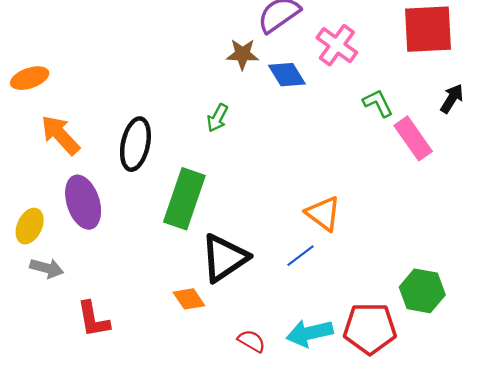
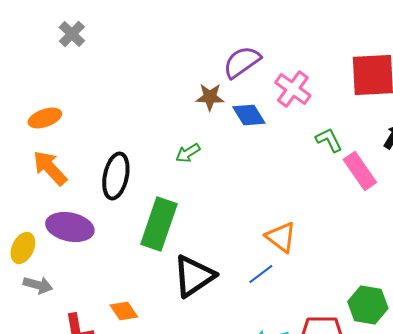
orange ellipse: (30, 78) -> (45, 118), moved
green arrow: (217, 118) -> (188, 153), turned 30
purple ellipse: (83, 202) -> (70, 227), turned -60
orange diamond: (189, 299) -> (124, 311), moved

